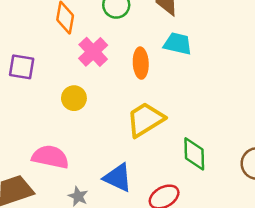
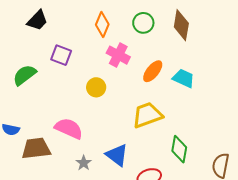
cyan trapezoid: (178, 44) -> (184, 78), moved
pink cross: (93, 52) -> (118, 55), turned -30
orange ellipse: (141, 63) -> (153, 71), turned 30

